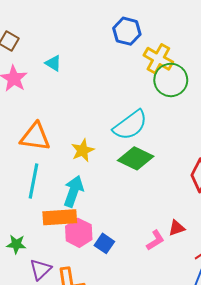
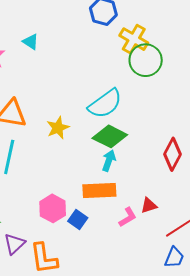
cyan arrow: (73, 191) -> (109, 161), moved, size x0.7
orange rectangle: (60, 217) -> (99, 191), moved

